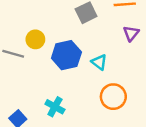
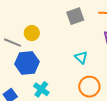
blue hexagon: (66, 55) -> (27, 63), moved

